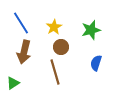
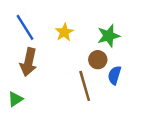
brown circle: (61, 47) -> (98, 60), moved
brown line: (55, 72) -> (85, 86), moved

